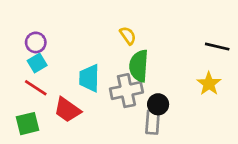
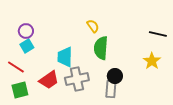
red line: (36, 88) -> (16, 67), moved
gray cross: (126, 91) -> (77, 79), moved
red trapezoid: (67, 110) -> (49, 80), turned -70

